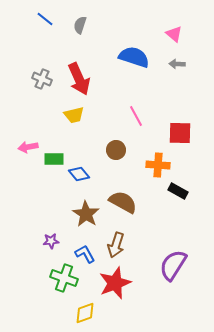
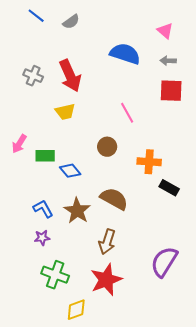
gray semicircle: (80, 25) -> (71, 22), turned -144
red square: (180, 133) -> (171, 91), moved
pink arrow: (28, 147) -> (19, 144), turned -48
blue L-shape: (85, 254) -> (43, 209), moved

